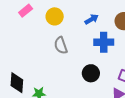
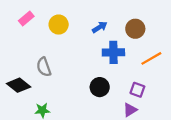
gray semicircle: (61, 45) -> (44, 67), moved
black diamond: (17, 83) -> (19, 85), moved, turned -55

